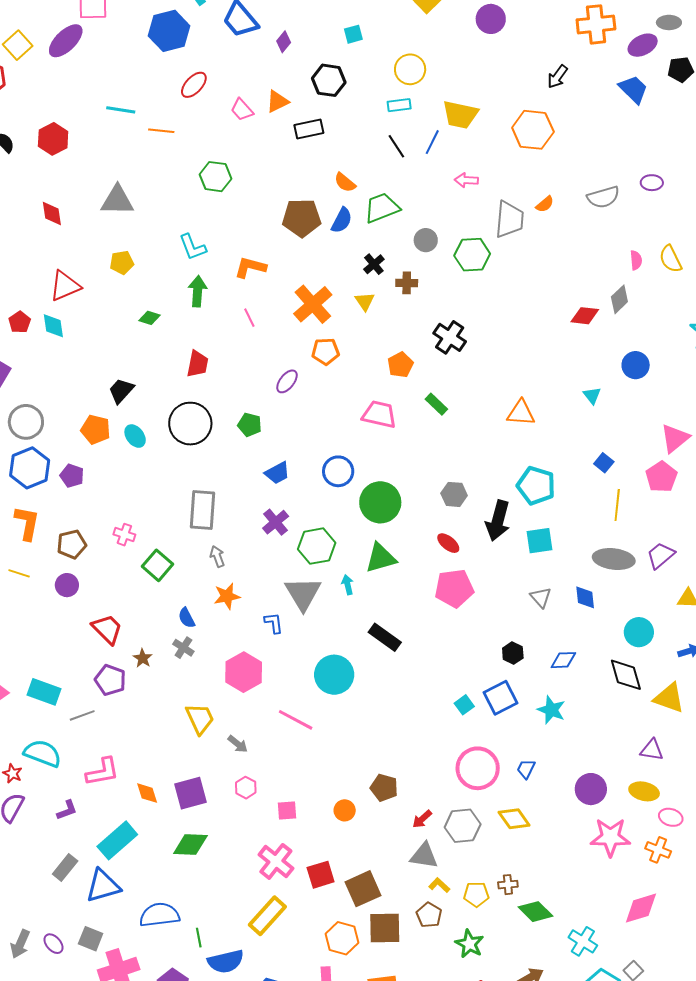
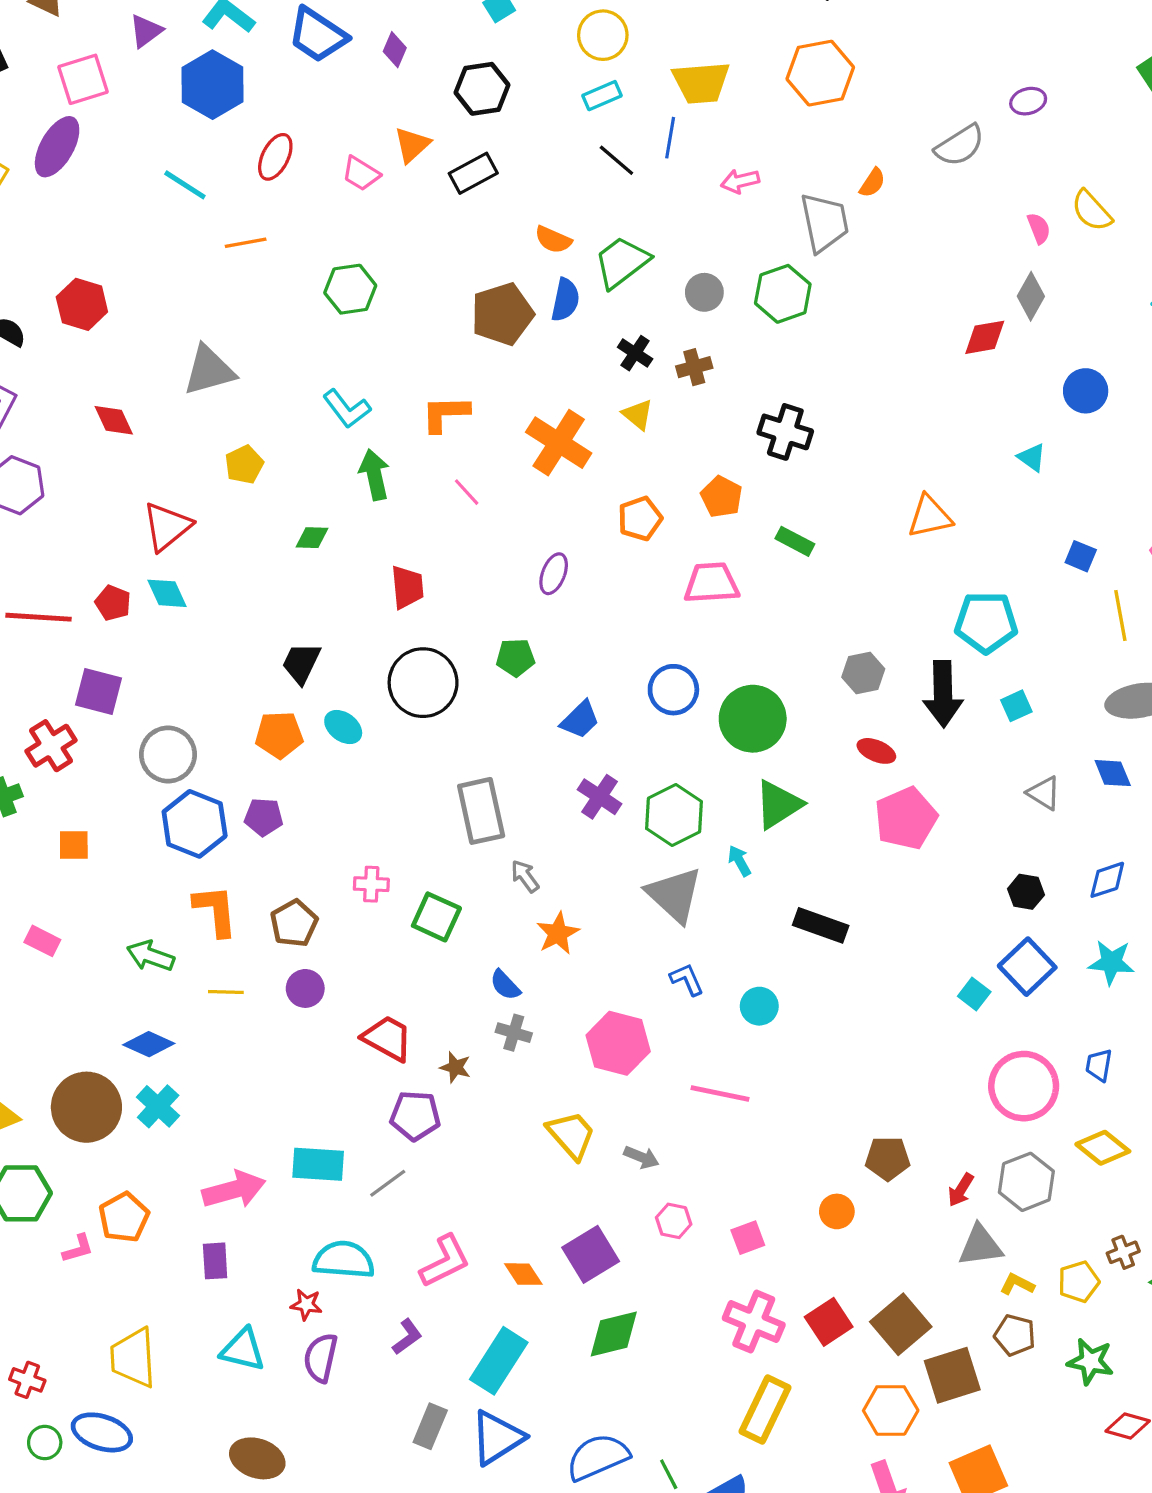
cyan line: (121, 110) -> (185, 185), moved, turned 40
orange pentagon: (325, 351) -> (640, 519), moved
cyan square: (540, 541) -> (1016, 706), size x0.7
blue L-shape: (274, 623) -> (687, 979), moved
cyan circle: (334, 675) -> (759, 1006), size x0.6

